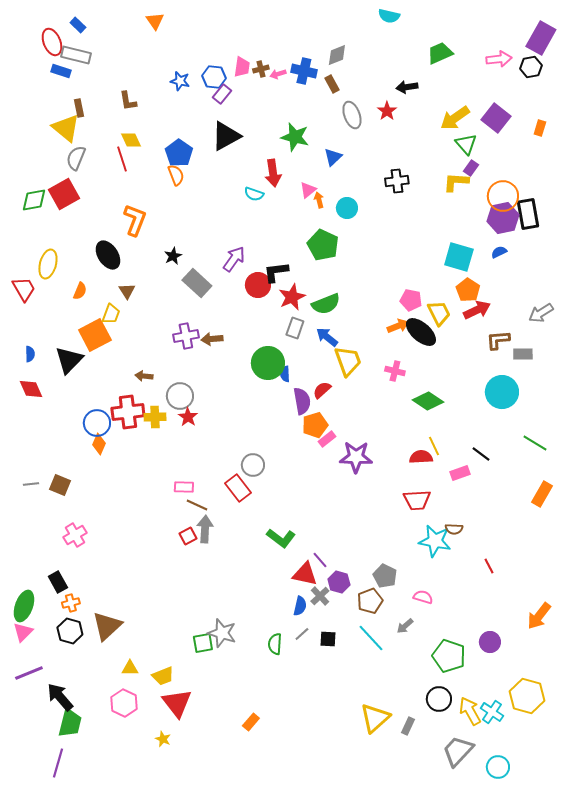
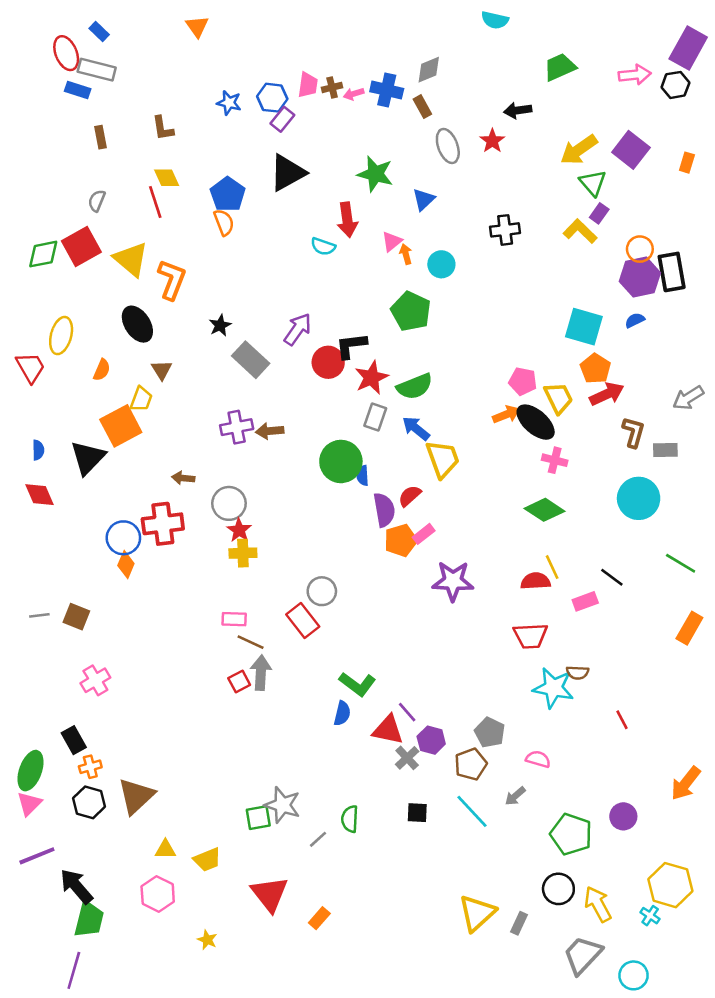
yellow triangle: (66, 128) -> (131, 259), moved
gray semicircle: (76, 158) -> (97, 201), size x0.7
yellow L-shape: (456, 182) -> (580, 231), turned 40
orange circle: (503, 196) -> (640, 249), size x0.7
brown L-shape: (498, 340) -> (634, 432), turned 110
pink cross: (395, 371) -> (555, 460), moved
yellow cross: (155, 417) -> (243, 553), moved
pink rectangle: (327, 439) -> (424, 534), moved
blue semicircle: (300, 606) -> (342, 713), moved
gray line: (302, 634) -> (318, 839), moved
red triangle: (177, 703) -> (270, 894), moved
cyan cross: (492, 712) -> (650, 916), moved, size x0.7

